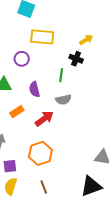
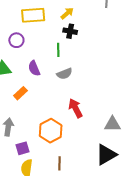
yellow arrow: (86, 40) -> (67, 13), moved
red arrow: (44, 119) -> (75, 108), moved, turned -72
brown line: (44, 187) -> (59, 163), turned 32

